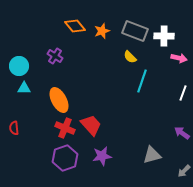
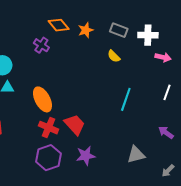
gray rectangle: (135, 31) -> (119, 30), size x0.7
purple cross: (55, 56) -> (41, 45), moved
cyan line: (142, 81) -> (126, 99), moved

